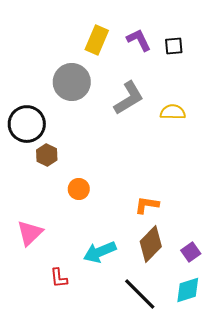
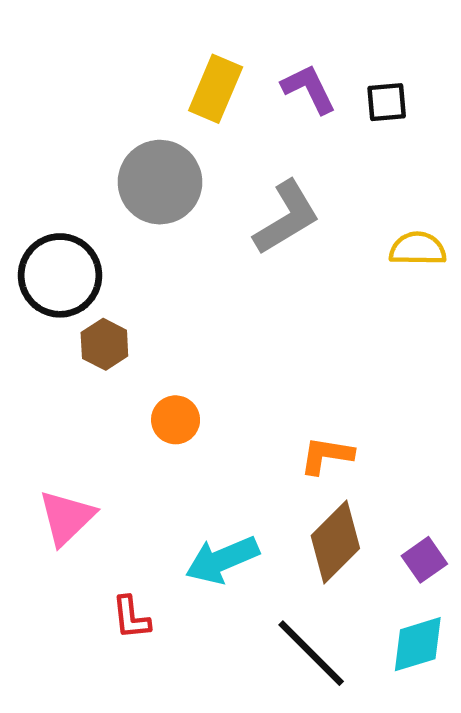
yellow semicircle: (173, 112) -> (418, 249), moved

